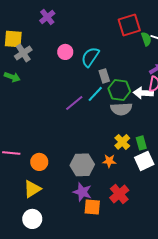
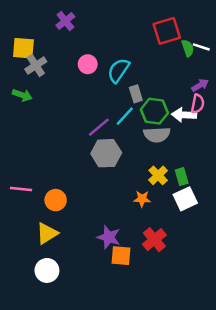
gray hexagon: (82, 165) -> (106, 153), moved

